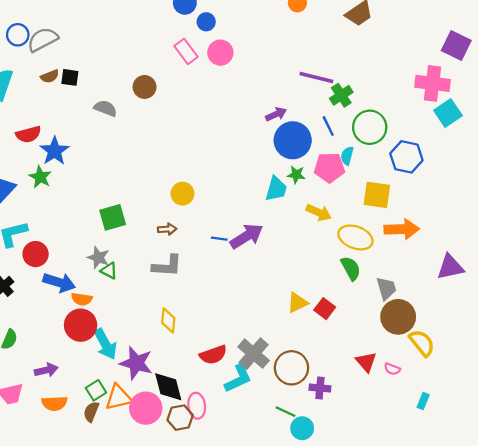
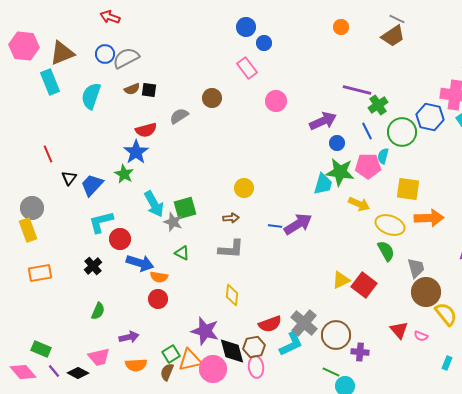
pink circle: (220, 53) -> (276, 101), moved
gray semicircle: (105, 108) -> (179, 116), turned -54
purple arrow: (276, 114) -> (323, 121), size x1.5
red semicircle: (28, 134) -> (146, 130), moved
blue circle: (293, 140) -> (337, 143), size x0.5
blue hexagon: (406, 157) -> (430, 117), moved
green star: (296, 175) -> (340, 172), size x1.8
gray star: (98, 258) -> (173, 222), moved
red square: (325, 309) -> (364, 285), size x1.4
red circle: (81, 325) -> (158, 299), size x0.7
cyan arrow: (105, 344) -> (154, 204), moved
brown hexagon: (180, 418) -> (254, 347), moved

